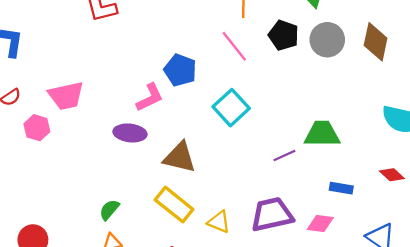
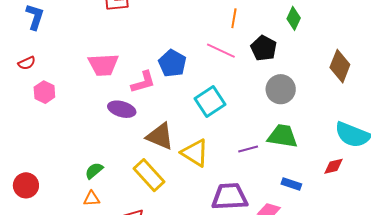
gray circle: (327, 40) -> (281, 89), moved
pink line: (234, 46) -> (221, 51), turned -36
pink trapezoid: (66, 96) -> (103, 65), moved
red diamond: (392, 175) -> (333, 166), moved, turned -65
yellow triangle: (219, 222) -> (195, 153), moved, size x1.4

